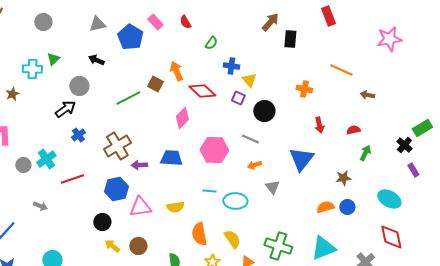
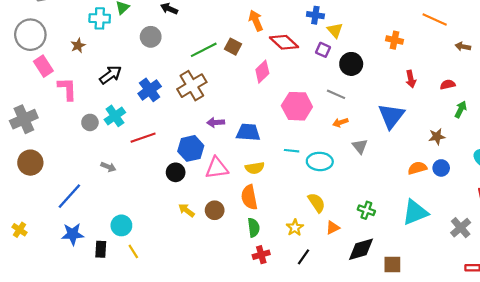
brown square: (155, 84) -> (233, 47), moved
black arrow: (65, 109) -> (111, 75), moved
blue cross: (78, 135) -> (150, 90), size x1.5
brown cross: (117, 146) -> (192, 86), moved
blue trapezoid: (171, 158) -> (248, 132), moved
black circle: (102, 222) -> (176, 172), moved
orange semicircle: (199, 234) -> (249, 197), moved
green cross: (278, 246) -> (366, 210), size x0.6

